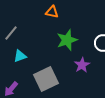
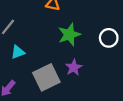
purple star: (82, 65) -> (74, 67), moved

